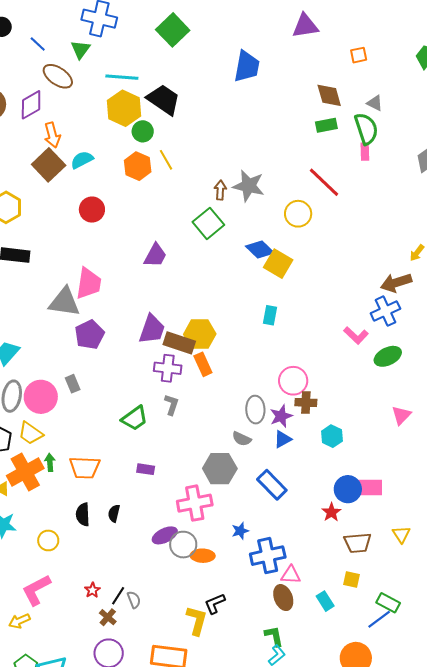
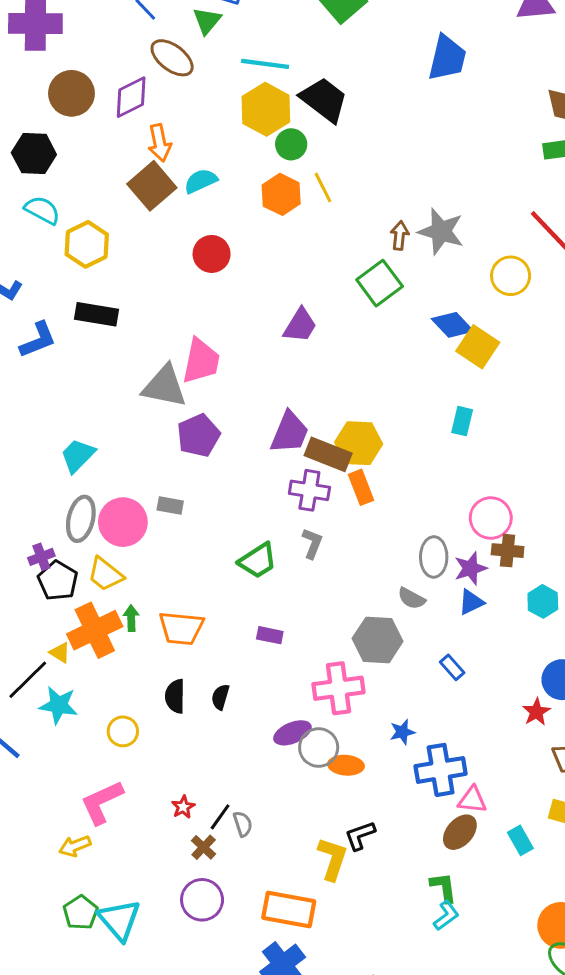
gray rectangle: (73, 384) -> (170, 505), turned -60
blue rectangle: (272, 485) -> (452, 667), size x0.6
brown ellipse: (283, 598) -> (460, 832), turned 60

